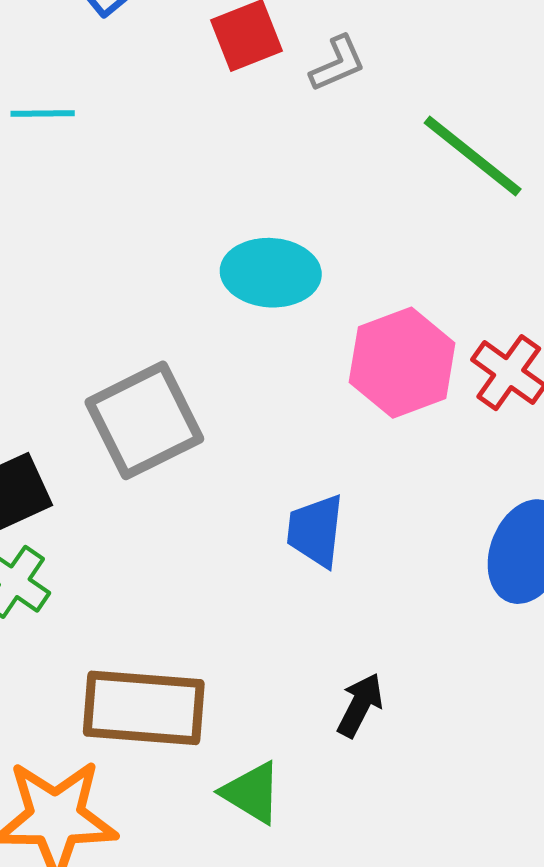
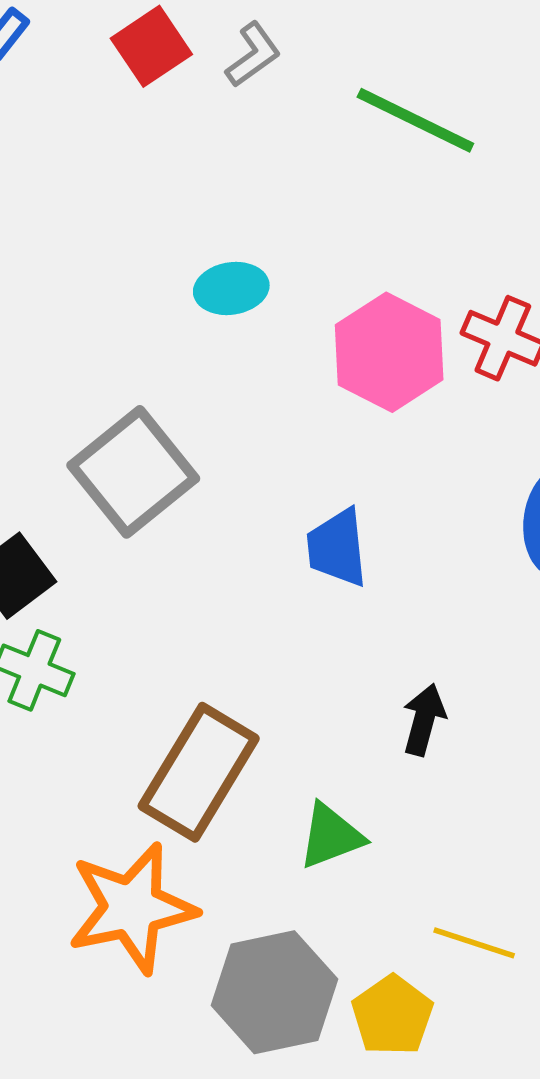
cyan ellipse: (271, 273) -> (231, 288), size x0.7
brown rectangle: (144, 708) -> (199, 772), turned -51
green triangle: (252, 793) -> (331, 836), turned -40

